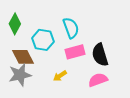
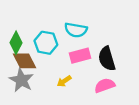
green diamond: (15, 24) -> (16, 43), moved
cyan semicircle: (71, 28) -> (76, 30), turned 120
gray star: (20, 75) -> (21, 80), turned -30

